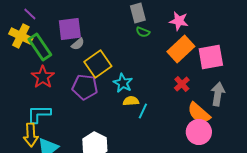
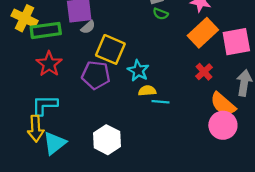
green rectangle: (40, 47) -> (46, 30), turned -64
yellow square: (98, 64) -> (110, 49), turned -32
cyan line: (143, 111) -> (161, 102), turned 70

